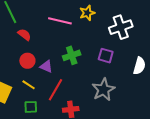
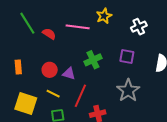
white cross: (121, 27) -> (139, 27), size x0.7
red semicircle: (24, 35) -> (49, 34), moved

